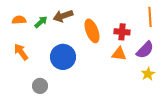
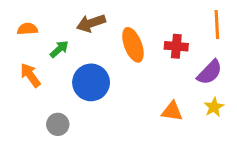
green arrow: (41, 22) -> (59, 49), moved
orange triangle: (119, 54) -> (172, 111), moved

